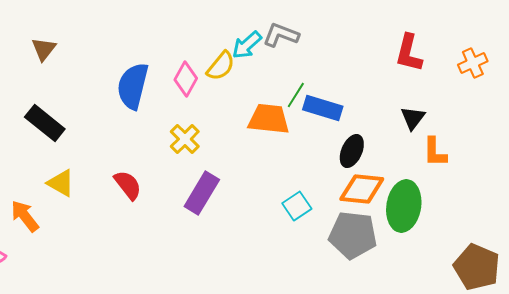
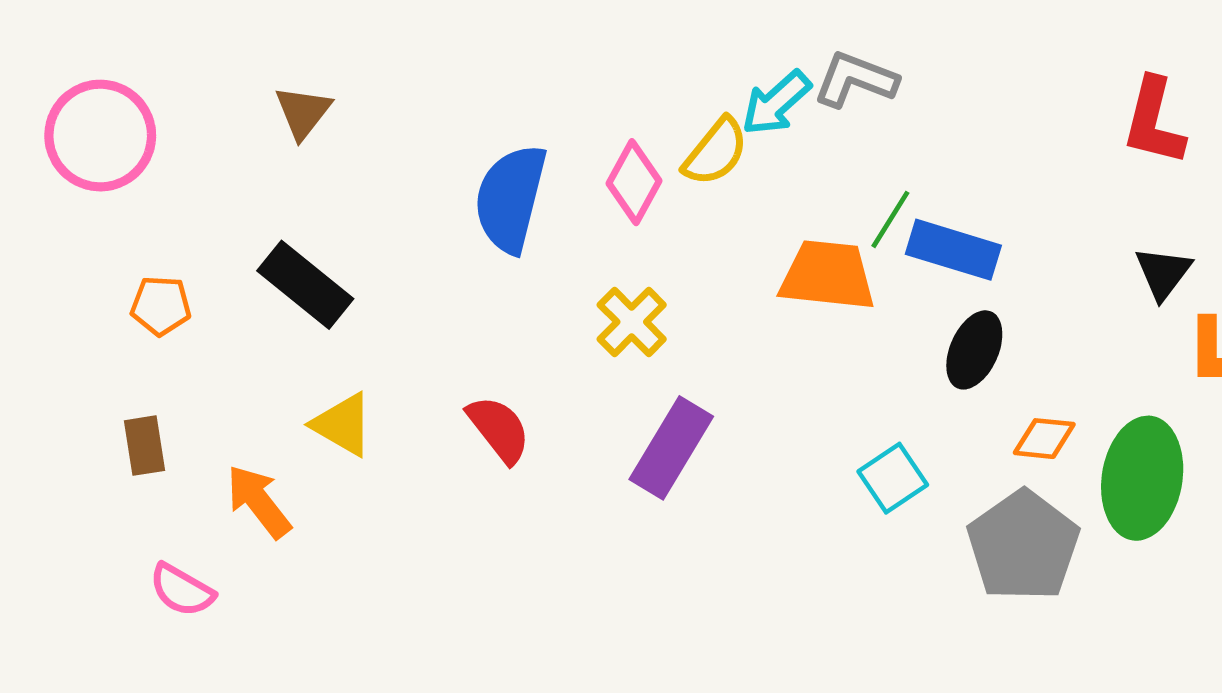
black ellipse: (352, 151) -> (974, 350), moved
orange diamond: (362, 189) -> (1044, 439), size x0.6
gray pentagon: (353, 235) -> (1023, 546), turned 30

